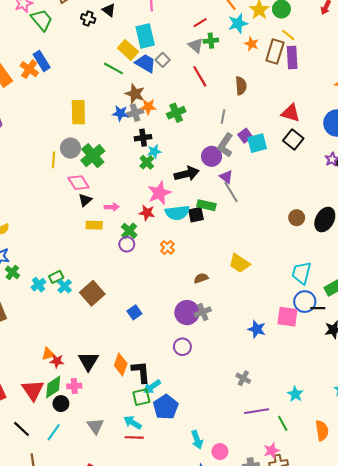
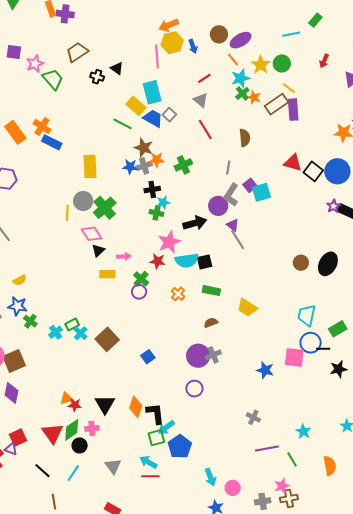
green cross: (211, 41) -> (242, 93), moved, turned -32
brown rectangle: (275, 51) -> (277, 104), turned 40
blue rectangle: (42, 61) -> (52, 142), moved, turned -30
black square: (293, 140) -> (313, 171), moved
green cross: (147, 162) -> (156, 213), turned -32
green rectangle: (206, 205) -> (211, 291), moved

